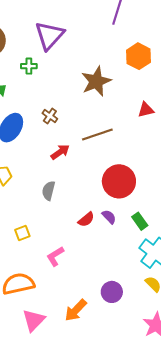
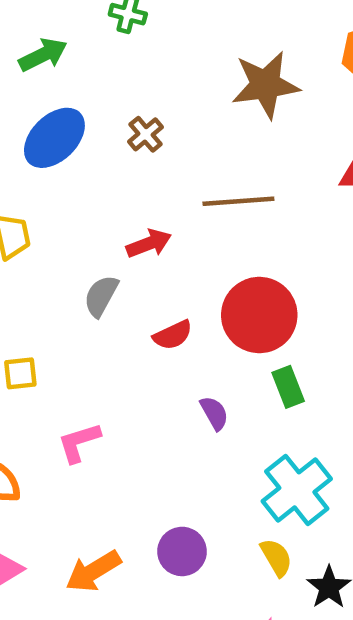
red arrow: (60, 152) -> (149, 243), moved
purple semicircle: (109, 217) -> (214, 413), moved
red semicircle: (86, 219) -> (173, 335), moved
green rectangle: (140, 221) -> (288, 387), moved

